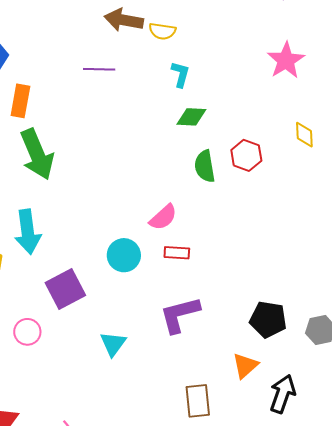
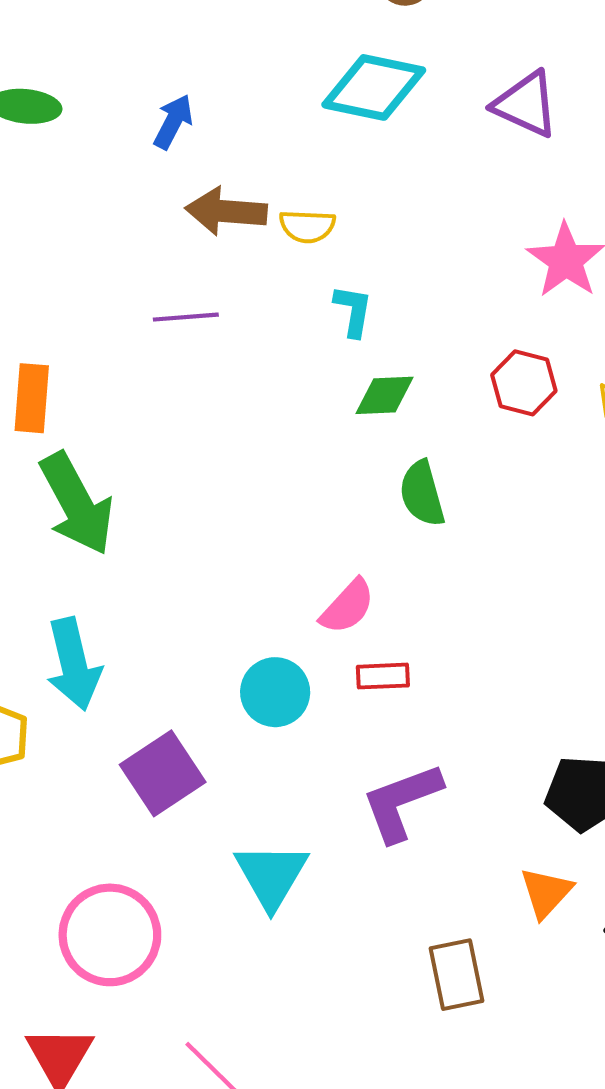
red hexagon: (246, 155) -> (524, 383), moved
pink circle: (27, 332) -> (110, 935), moved, size x1.8
cyan triangle: (113, 344) -> (271, 876), size x1.4

